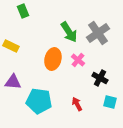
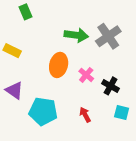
green arrow: (69, 32) -> (76, 35), turned -50
pink cross: (78, 60) -> (86, 75), moved
purple triangle: (13, 82) -> (14, 90), turned 30

